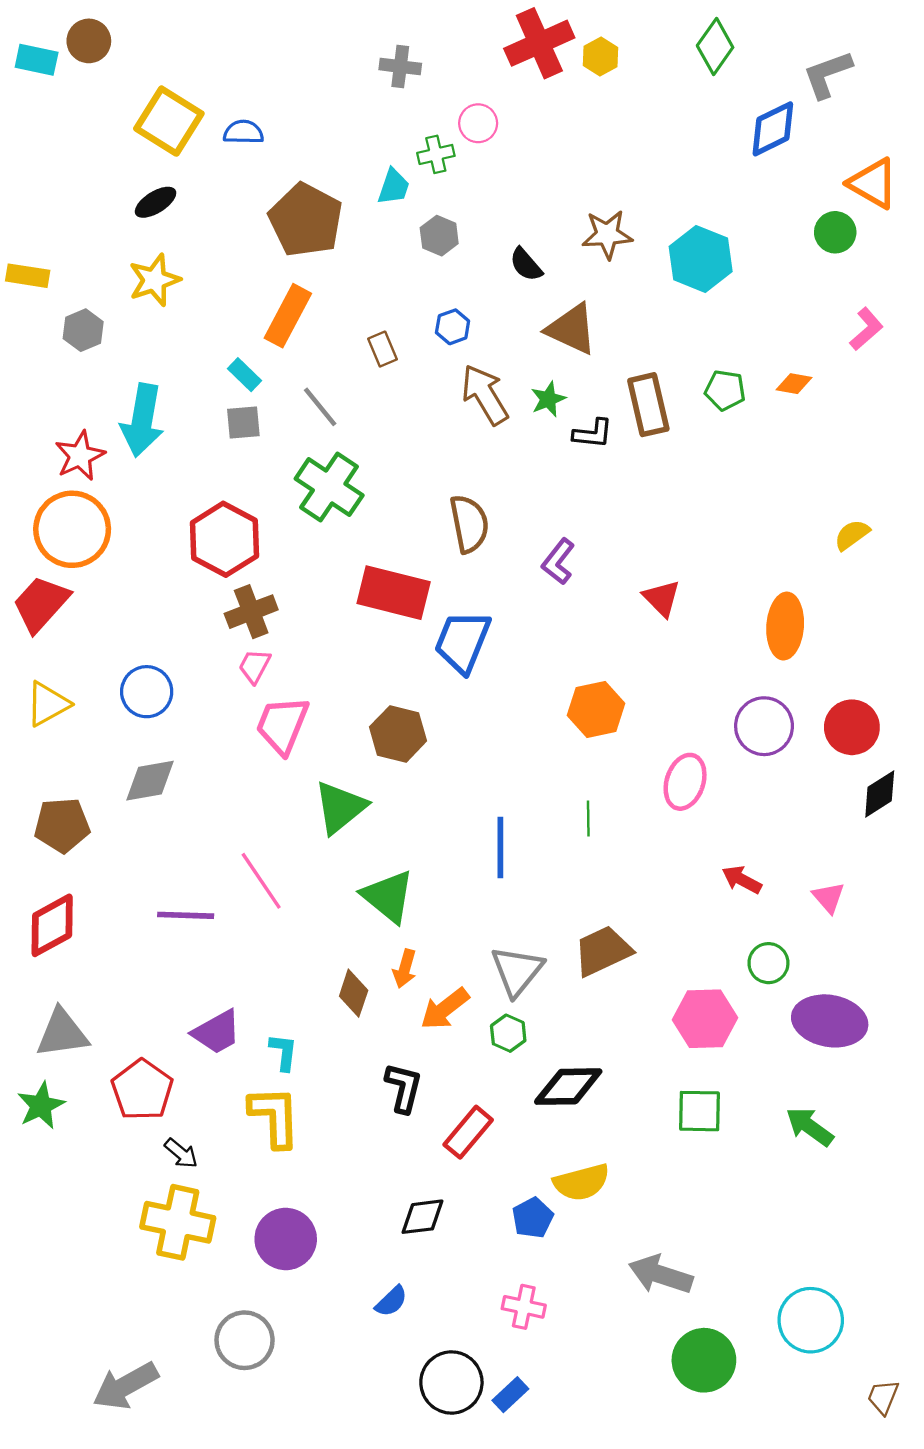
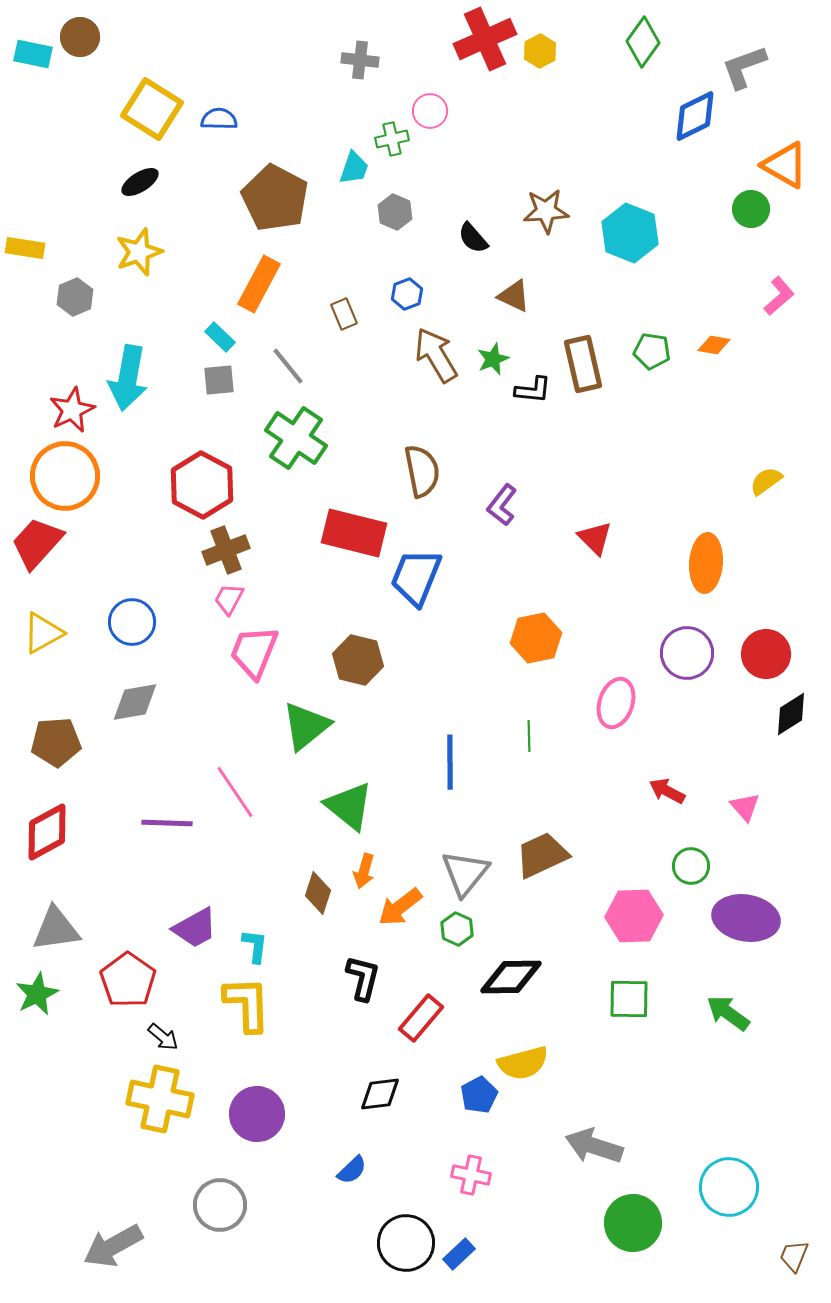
brown triangle: (572, 329) -> (514, 296), size x0.7

